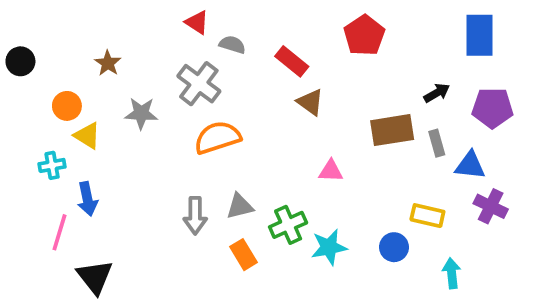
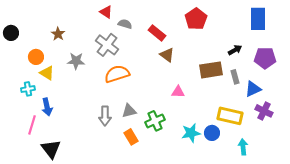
blue triangle: (470, 165) -> (253, 89), turned -30
yellow rectangle: (427, 216) -> (230, 116), size x1.4
cyan star: (329, 247) -> (191, 133), moved

